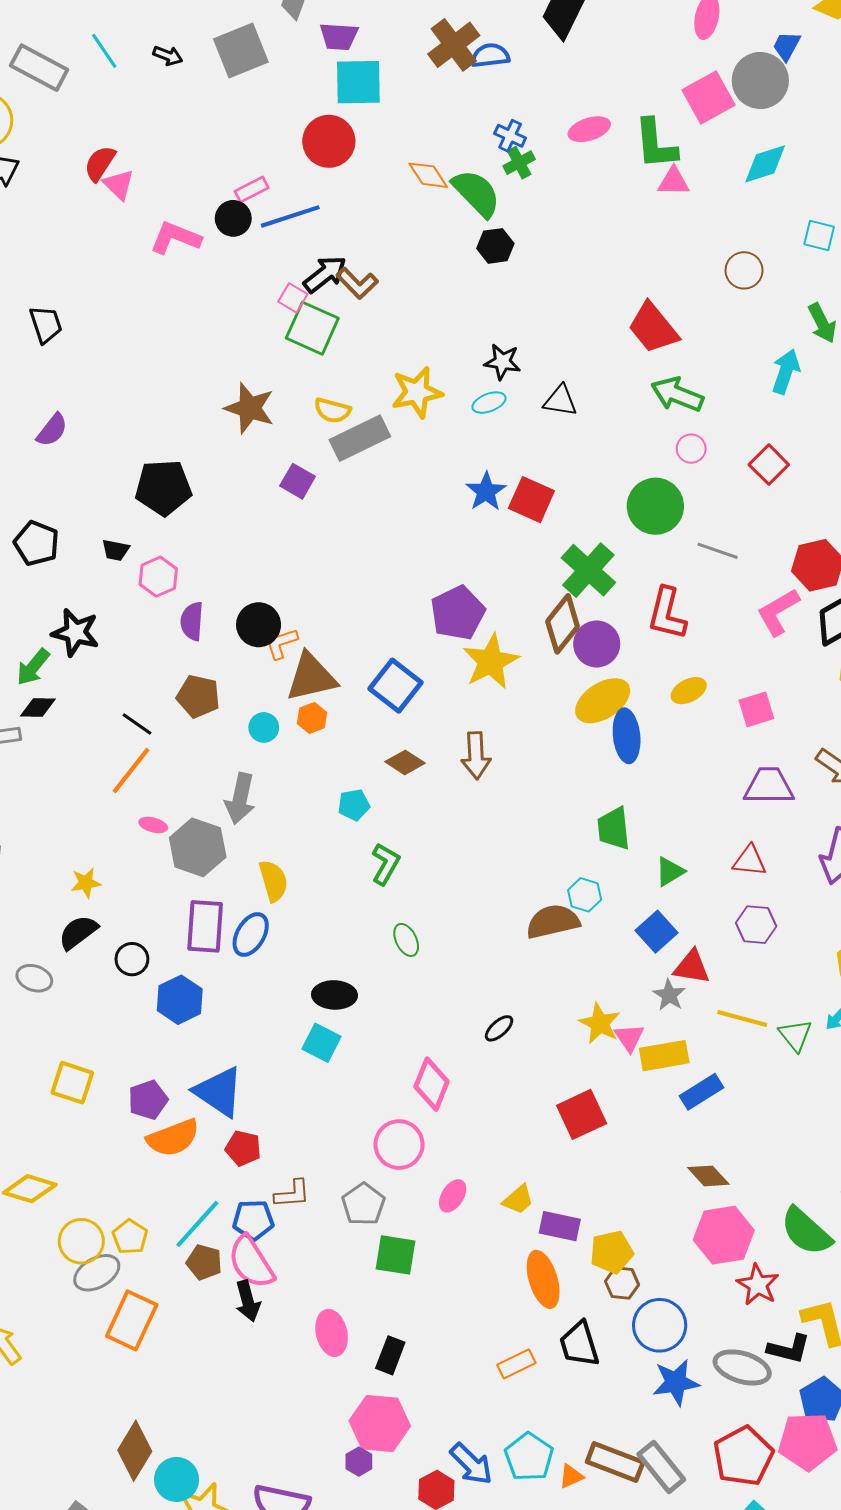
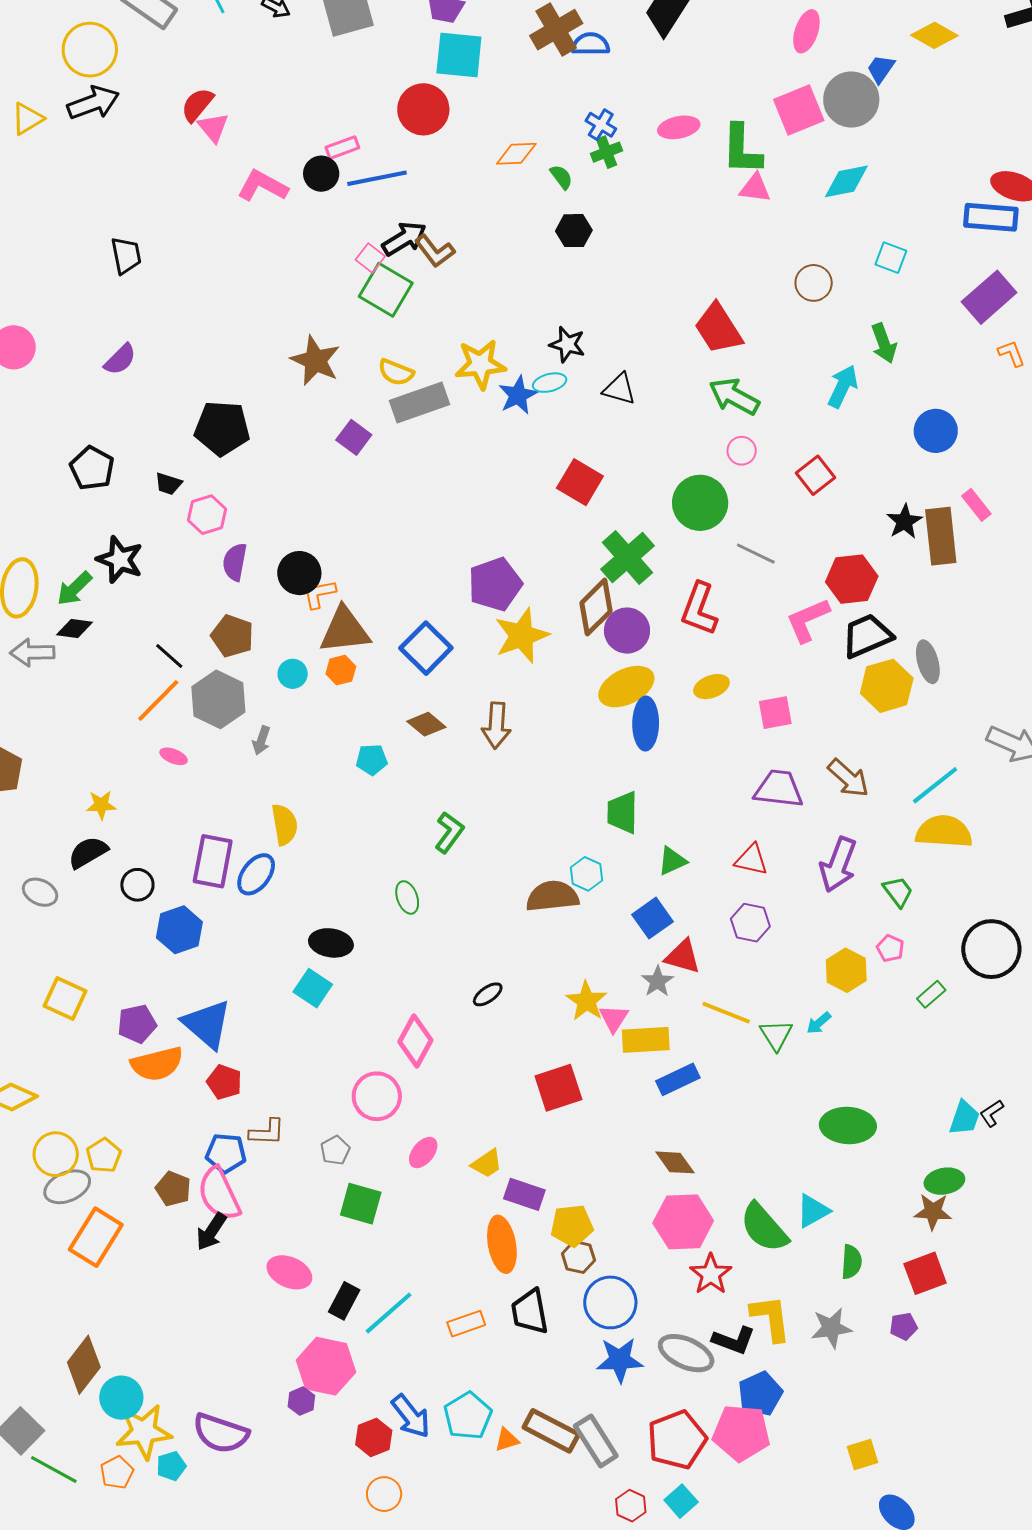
orange diamond: (428, 175) -> (516, 154), turned -66
green semicircle: (476, 193) -> (561, 177), size x0.5
blue star: (486, 492) -> (518, 395), moved
gray arrow: (240, 798) -> (261, 740), size x0.6
gray hexagon: (198, 847) -> (218, 699), moved
green L-shape: (386, 864) -> (449, 832), moved
gray pentagon: (363, 1204) -> (335, 1150), size x0.7
cyan line: (197, 1224) -> (389, 1313), moved
black arrow: (248, 1301) -> (211, 1232), turned 42
pink ellipse: (332, 1333) -> (289, 1272), turned -60

